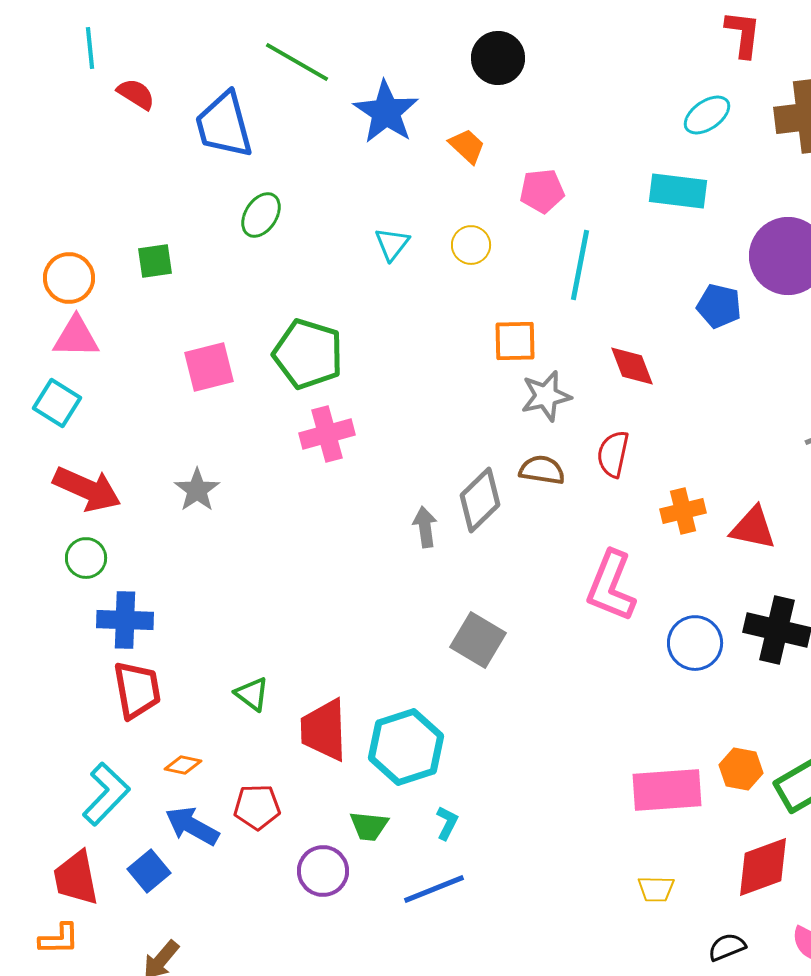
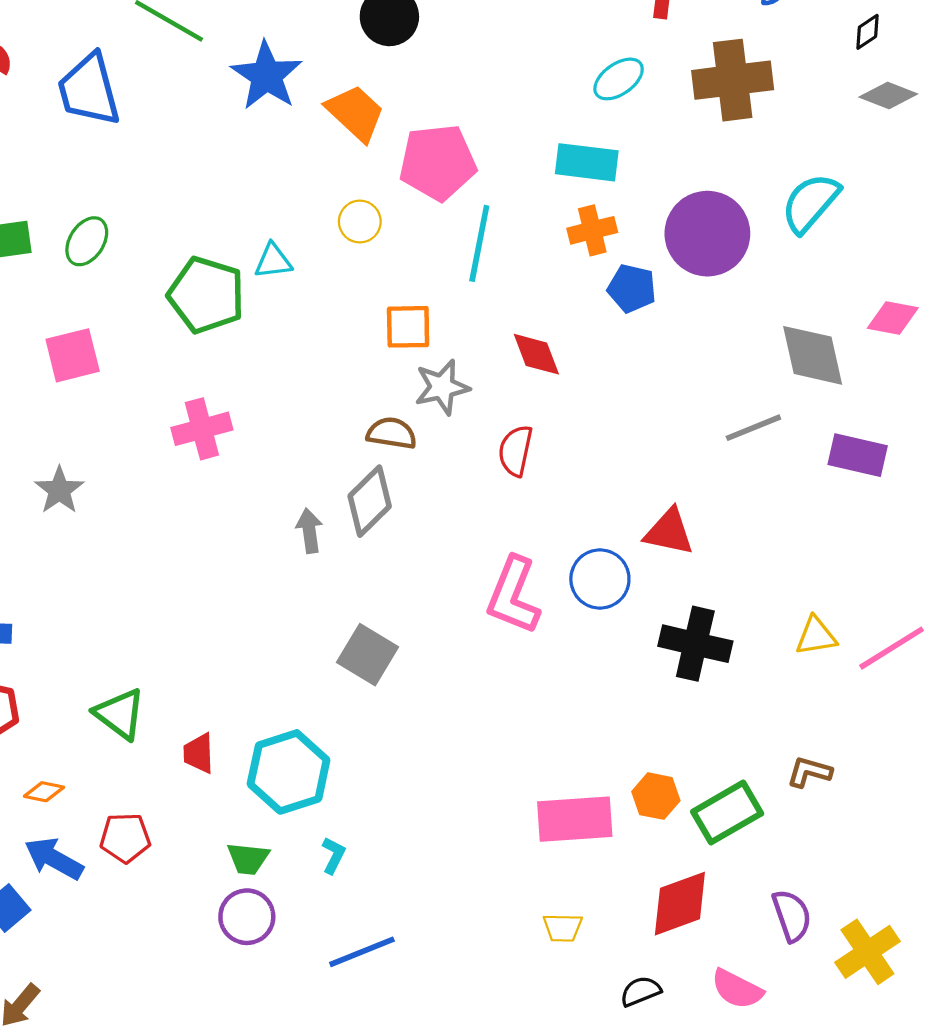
orange trapezoid: (467, 146) -> (355, 113), size x1.5
pink pentagon: (542, 191) -> (438, 162), size x1.6
green ellipse: (261, 215) -> (87, 241), moved
cyan triangle: (392, 244) -> (273, 261), moved, turned 45
green pentagon: (308, 354) -> (206, 295), moved
brown semicircle: (542, 470) -> (392, 433), moved
orange cross: (683, 511) -> (592, 230), moved
blue circle: (695, 643) -> (600, 579), moved
green triangle: (252, 694) -> (120, 714), size x1.4
red trapezoid: (324, 730) -> (199, 753), size x0.6
purple circle: (323, 871) -> (247, 917), moved
blue line: (434, 889) -> (362, 952), moved

